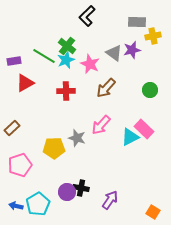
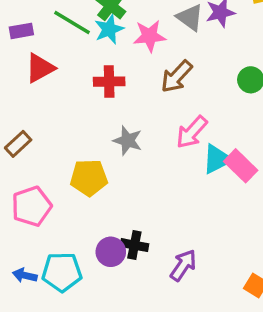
pink star: (90, 64) -> (150, 36), turned -30
pink arrow: (101, 125) -> (192, 132), moved
pink rectangle: (144, 129) -> (241, 166), moved
gray star: (77, 138) -> (128, 141), moved
cyan pentagon: (38, 204) -> (62, 272), turned 30

